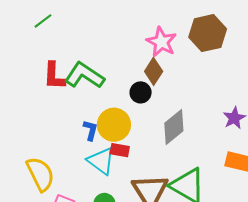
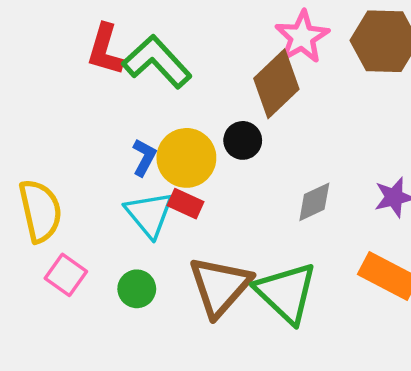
brown diamond: (154, 71) -> (276, 84), size x1.4
black circle: (141, 92) -> (243, 140), moved
gray diamond: (174, 127) -> (314, 202), moved, size x0.7

